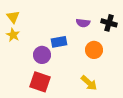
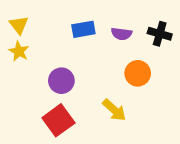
blue rectangle: (59, 42) -> (83, 29), moved
red square: (40, 82) -> (58, 120), turned 35
yellow arrow: (89, 83) -> (114, 110), moved

